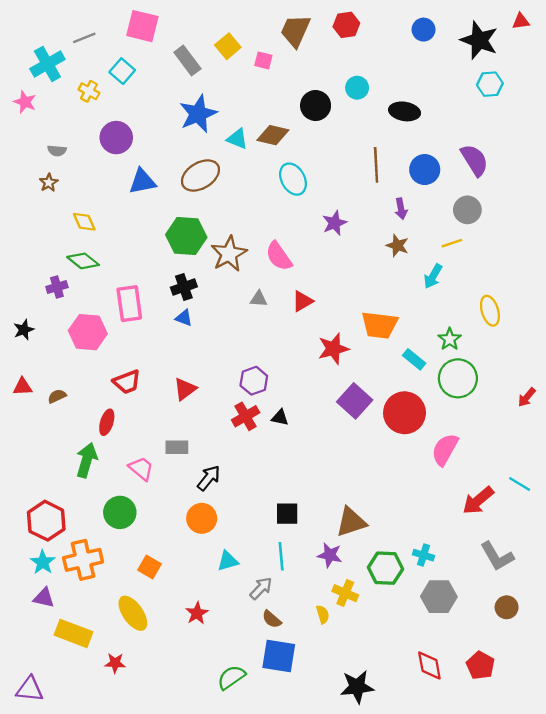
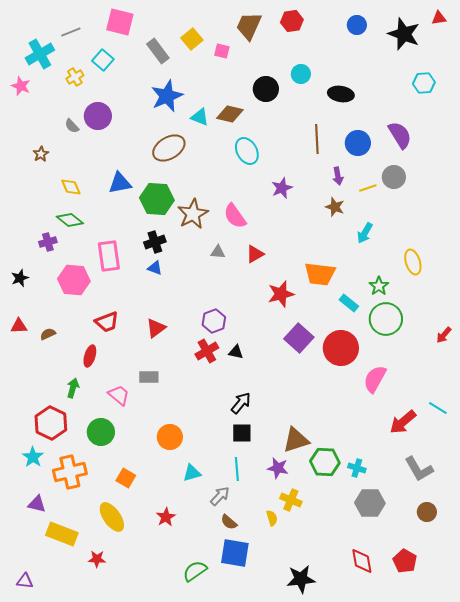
cyan hexagon: (490, 84) -> (424, 83), moved
yellow cross: (89, 91) -> (75, 77), turned 30
gray semicircle: (57, 151) -> (72, 126), moved, turned 42
blue triangle: (142, 181) -> (120, 183), moved
yellow line: (452, 243) -> (368, 188), moved
green arrow: (87, 460) -> (73, 388), size x0.7
black arrow: (209, 478) -> (241, 403), moved
red hexagon: (46, 521) -> (51, 423), moved
cyan star: (43, 562) -> (33, 457), moved
green hexagon: (386, 568) -> (325, 462), moved
purple triangle: (30, 689) -> (25, 581), size x0.7

